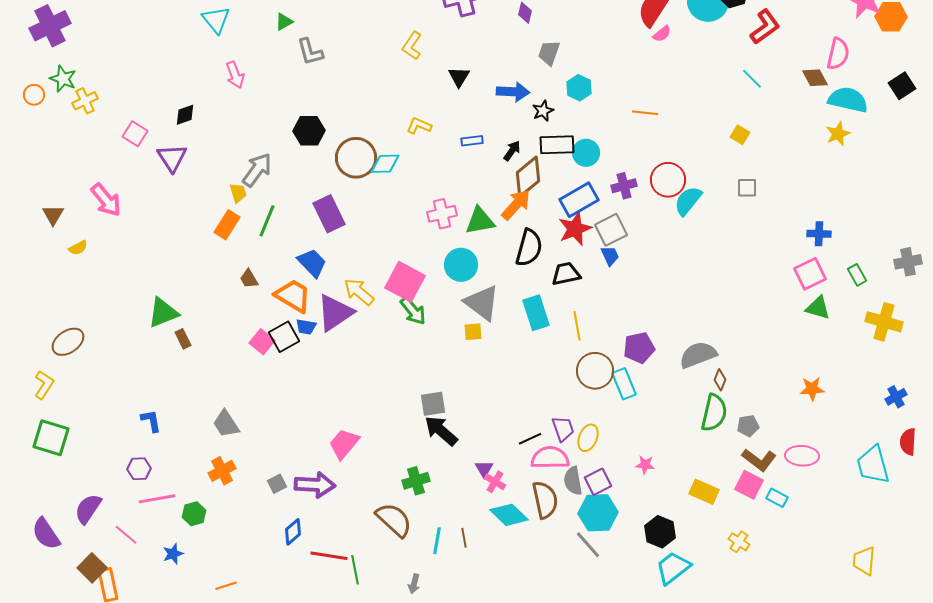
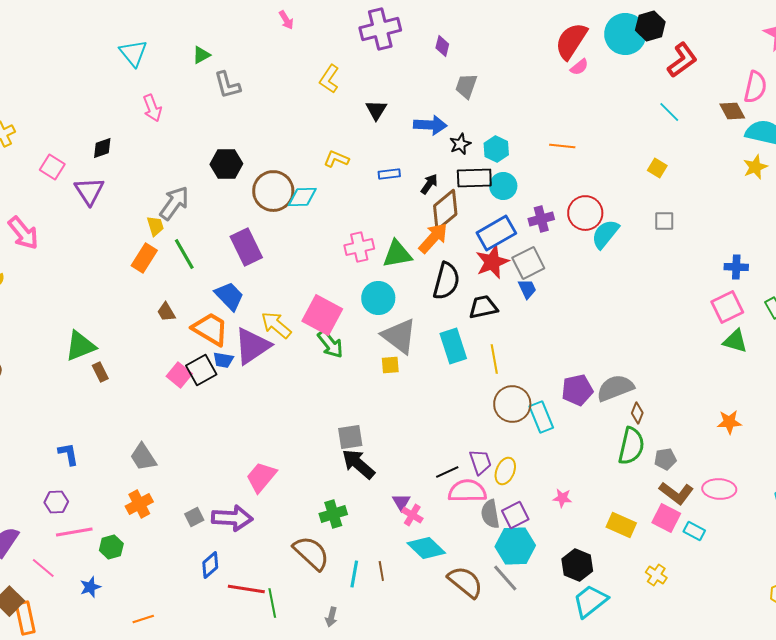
cyan hexagon: (579, 88) -> (496, 149), moved
green line: (267, 221) -> (184, 254), turned -52
purple pentagon: (639, 348) -> (577, 390), moved
brown semicircle: (545, 500) -> (465, 582), moved, turned -39

